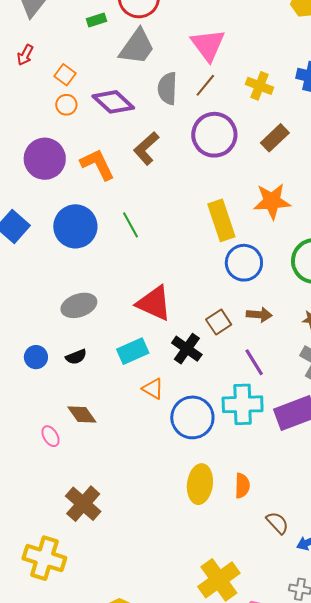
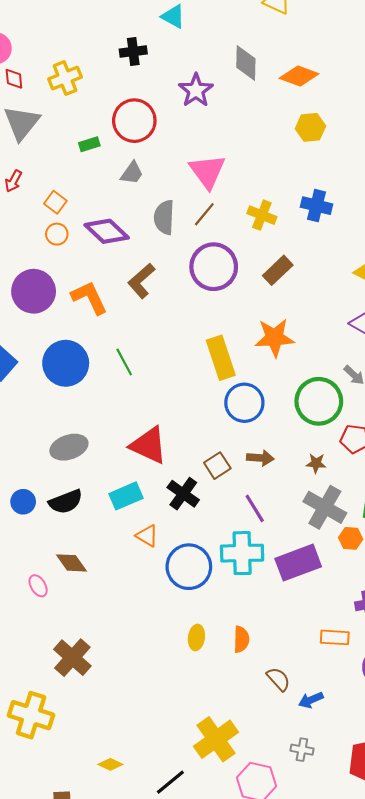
gray trapezoid: (137, 47) -> (132, 173), size x0.6
black semicircle: (76, 357) -> (66, 502), size x1.5
yellow ellipse: (200, 484) -> (196, 637), size x0.6

